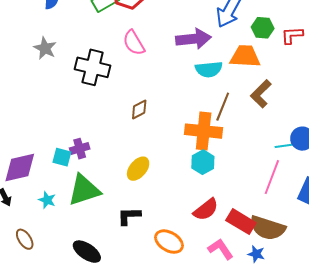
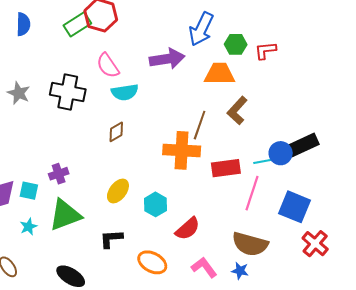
gray star: (45, 48) -> (19, 93), moved
cyan semicircle: (209, 69) -> (125, 92), moved
cyan square: (62, 157) -> (29, 191), moved
cyan hexagon: (203, 162) -> (155, 204), moved
cyan star: (47, 200) -> (29, 227), turned 30
red rectangle: (241, 222) -> (226, 168), moved, turned -36

